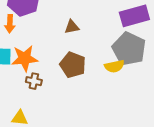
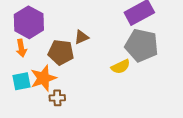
brown pentagon: (73, 65) -> (61, 52), moved
yellow semicircle: (114, 66) -> (121, 67), moved

